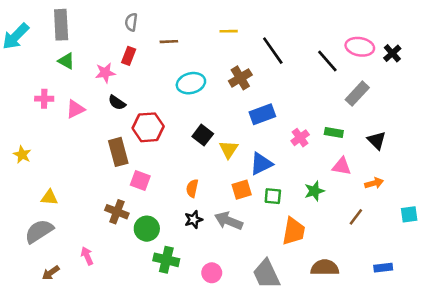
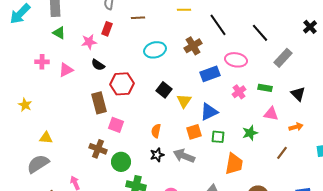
pink ellipse: (360, 47) -> (236, 60), moved

